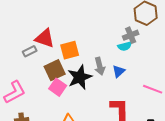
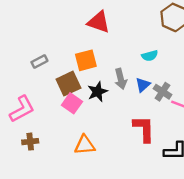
gray cross: (131, 35) -> (162, 92), moved, turned -35
red triangle: (45, 38) -> (99, 22), moved
black star: (80, 77) -> (97, 92), size x0.7

